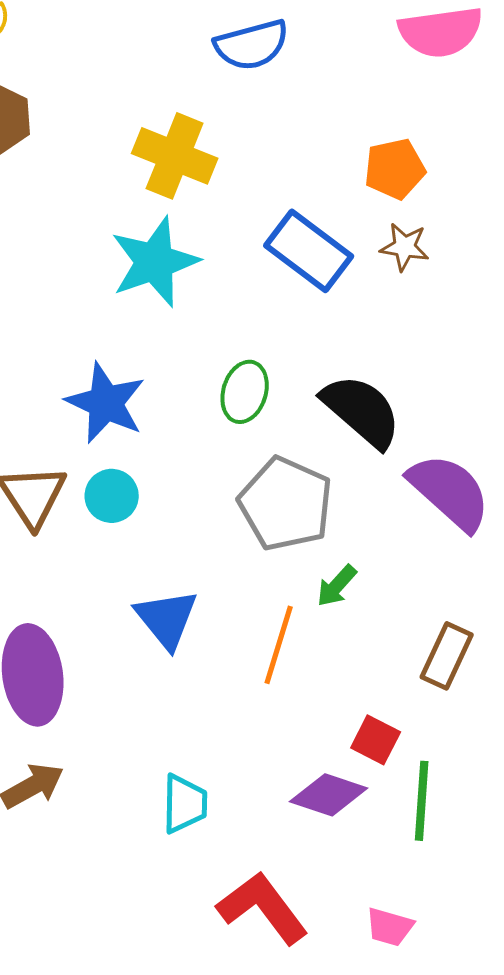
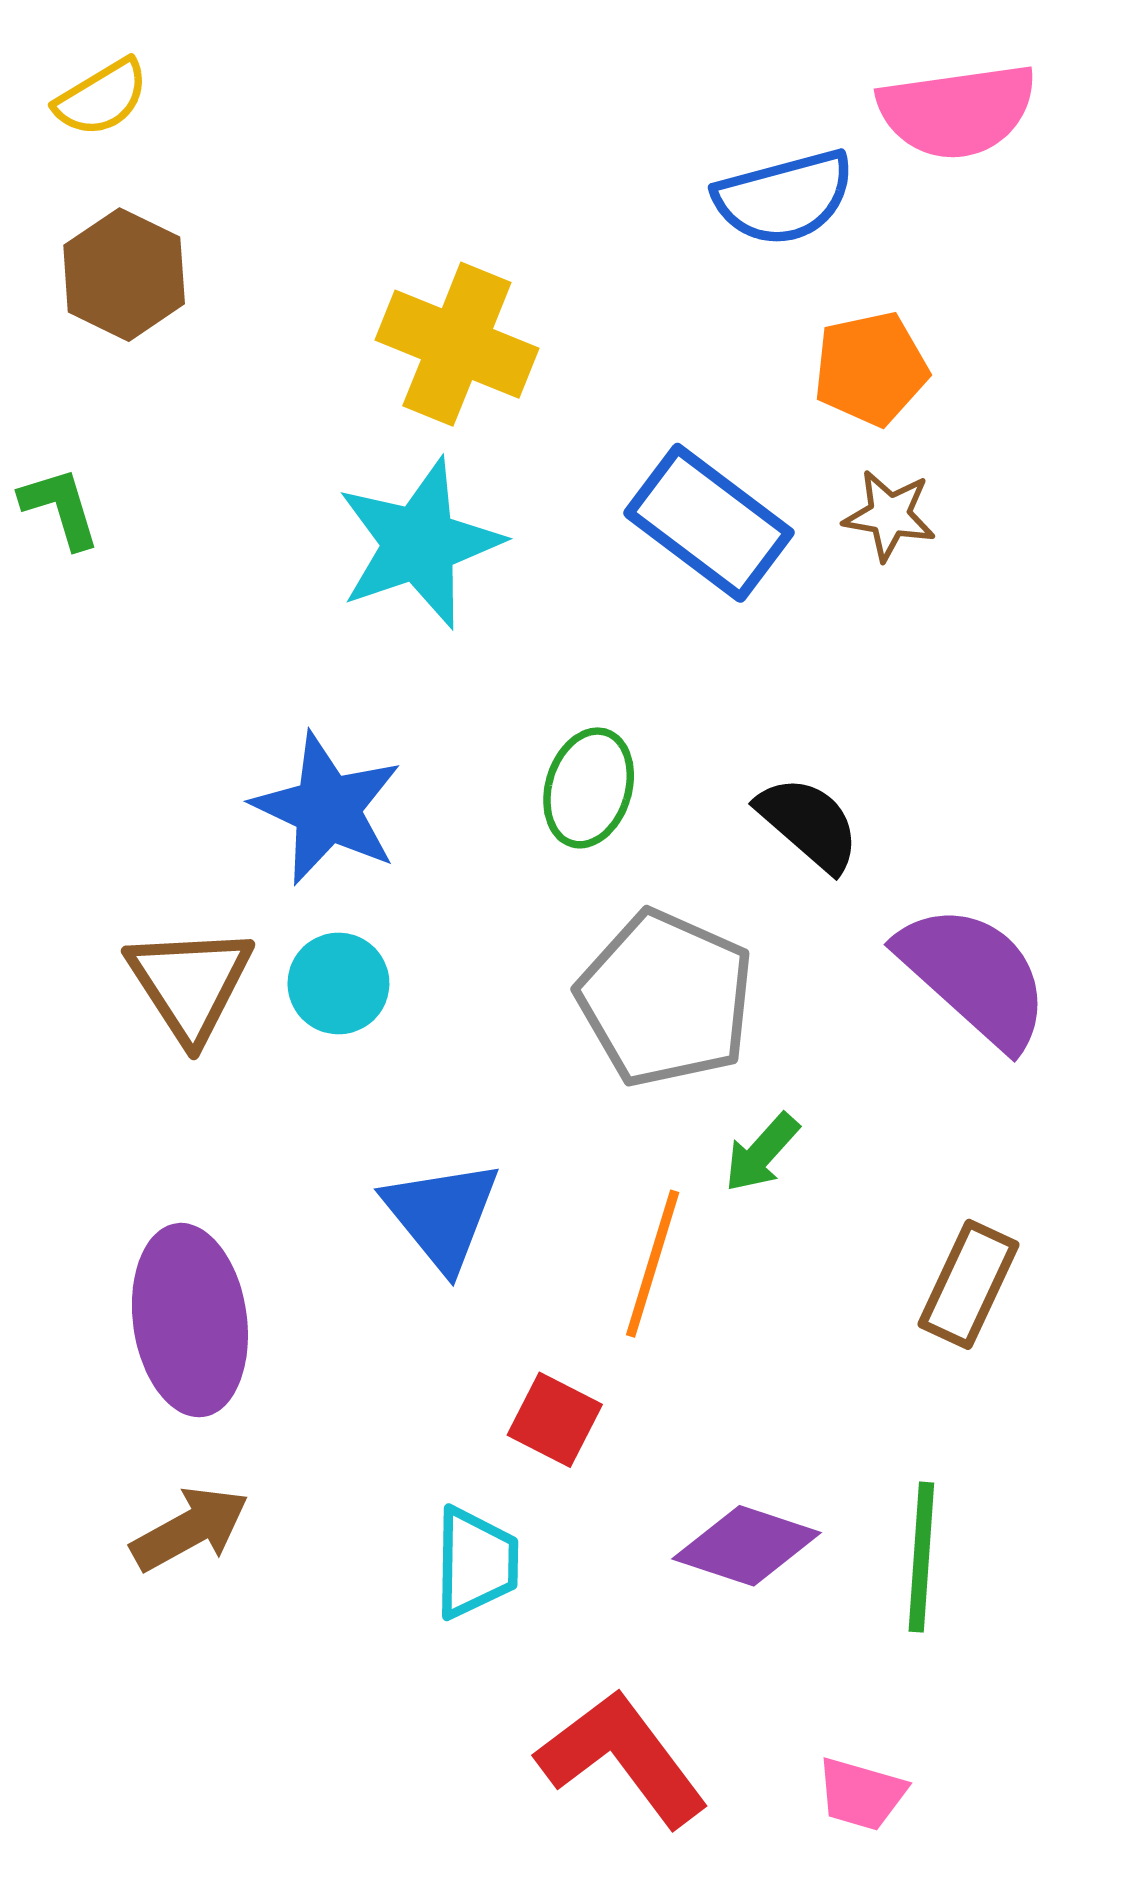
blue semicircle: (252, 45) -> (784, 197), moved
black semicircle: (362, 411) -> (809, 824), size x0.7
red square: (376, 740) -> (555, 1420), moved

